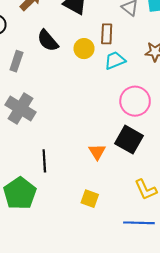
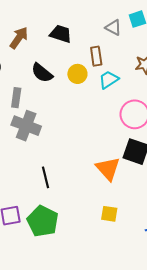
gray cross: (21, 109) -> (26, 126), moved
orange triangle: (97, 152) -> (108, 169), size x1.5
black line: (44, 161) -> (46, 177), moved

